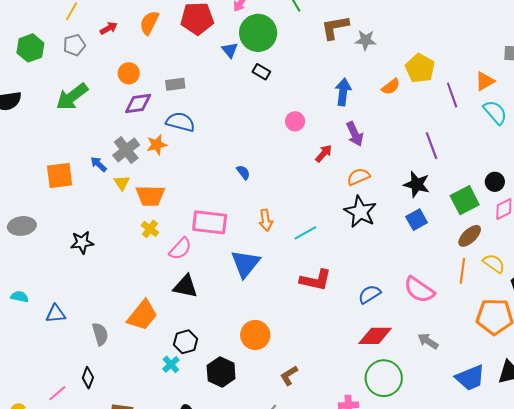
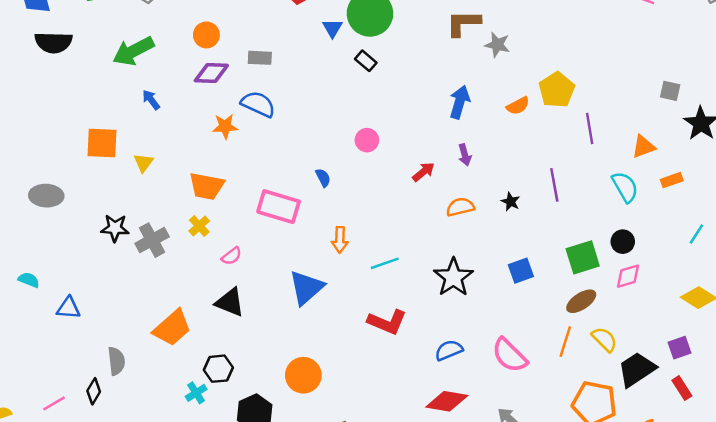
orange triangle: (485, 81) -> (643, 147), moved
cyan semicircle: (495, 112) -> (625, 187), moved
pink circle: (295, 121) -> (367, 140), moved
purple arrow: (355, 134) -> (465, 155), size x0.7
gray cross: (126, 150) -> (152, 240), moved
blue arrow: (99, 164) -> (151, 100), moved
yellow triangle: (122, 183) -> (143, 163), moved
black star: (417, 184) -> (511, 202), moved, size x0.6
black star: (360, 212) -> (453, 277), moved
pink rectangle: (210, 222) -> (279, 207), moved
pink semicircle: (180, 249) -> (232, 256), size x0.7
gray semicircle: (100, 334) -> (116, 361), moved

